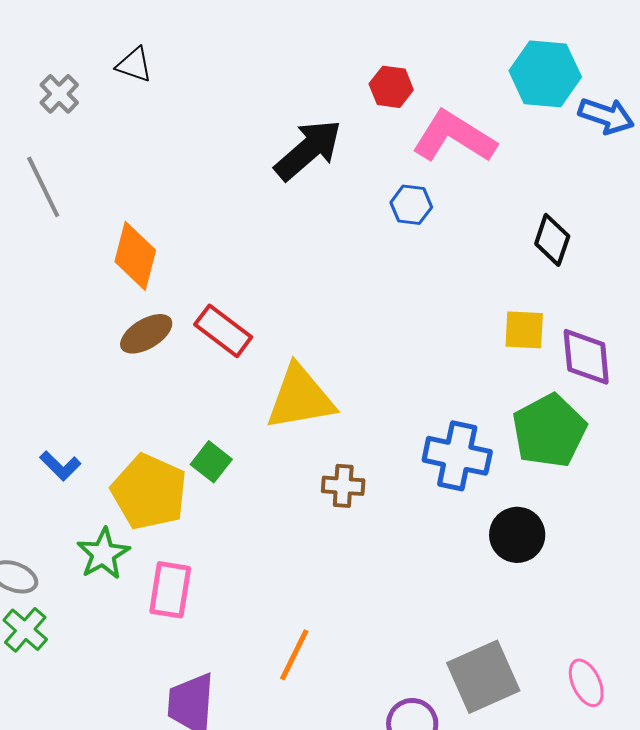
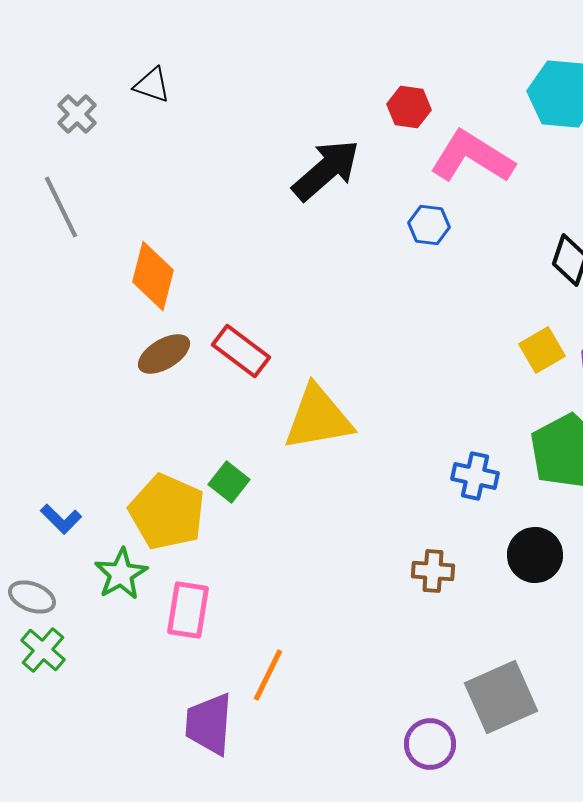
yellow square: (524, 330) -> (542, 350), turned -33
blue cross: (457, 456) -> (475, 476), size x0.7
blue L-shape: (60, 466) -> (61, 519), moved
brown cross: (343, 486) -> (433, 571), moved
orange line: (294, 655) -> (268, 675), moved

